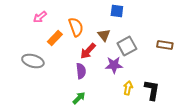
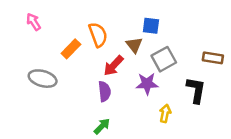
blue square: (117, 11) -> (151, 26), moved
pink arrow: (40, 17) -> (34, 22), moved, turned 96
black L-shape: (152, 90) -> (196, 90), moved

